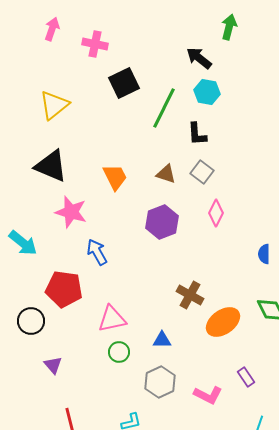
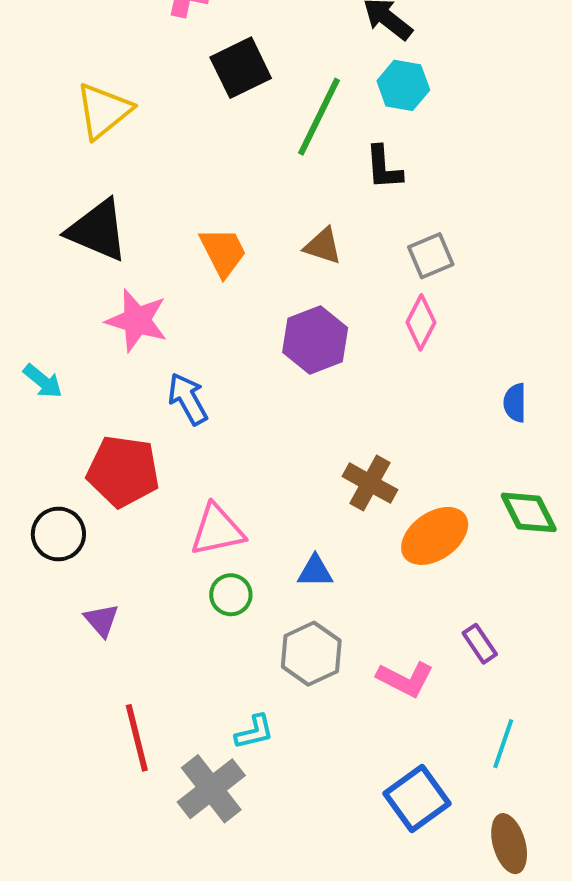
gray square: (202, 172) -> (431, 256), moved, turned 30
cyan arrow: (23, 243) -> (43, 381), size x0.7

